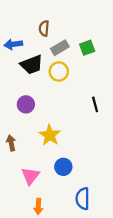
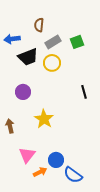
blue circle: (63, 167) -> (56, 160), moved
blue semicircle: (83, 199) -> (73, 175), turned -54
orange arrow: (38, 207) -> (40, 172), moved, turned -120

